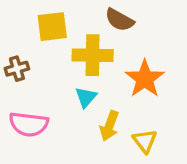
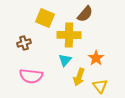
brown semicircle: (120, 20) -> (85, 14), turned -78
yellow square: (52, 27) -> (45, 18), turned 30
orange star: (145, 79) -> (96, 58), moved, size x0.7

